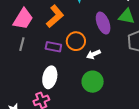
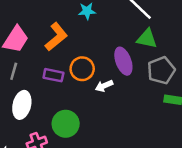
purple ellipse: (103, 23) -> (123, 61), moved
white ellipse: (50, 77) -> (22, 105), moved
green circle: (93, 82) -> (66, 124), moved

